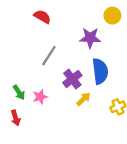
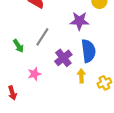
green arrow: (19, 92) -> (18, 46), moved
yellow arrow: (83, 99) -> (81, 76), moved, turned -48

